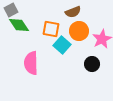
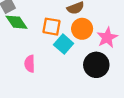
pink semicircle: (31, 63) -> (30, 64), size x0.7
black circle: (92, 64) -> (96, 65), size x1.5

